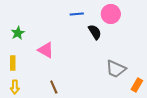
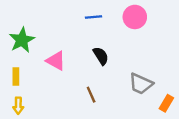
black semicircle: (95, 32) -> (101, 56), moved
green star: (18, 33) -> (22, 40), size x1.5
brown line: (54, 87) -> (91, 95), moved

